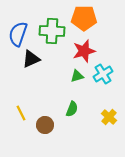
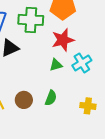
yellow cross: (109, 117) -> (88, 106), turned -35
brown circle: (45, 125) -> (24, 100), moved

